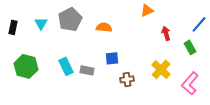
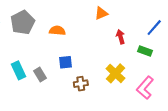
green rectangle: (190, 47) -> (145, 51), turned -40
gray rectangle: (87, 70) -> (40, 74), turned 48

